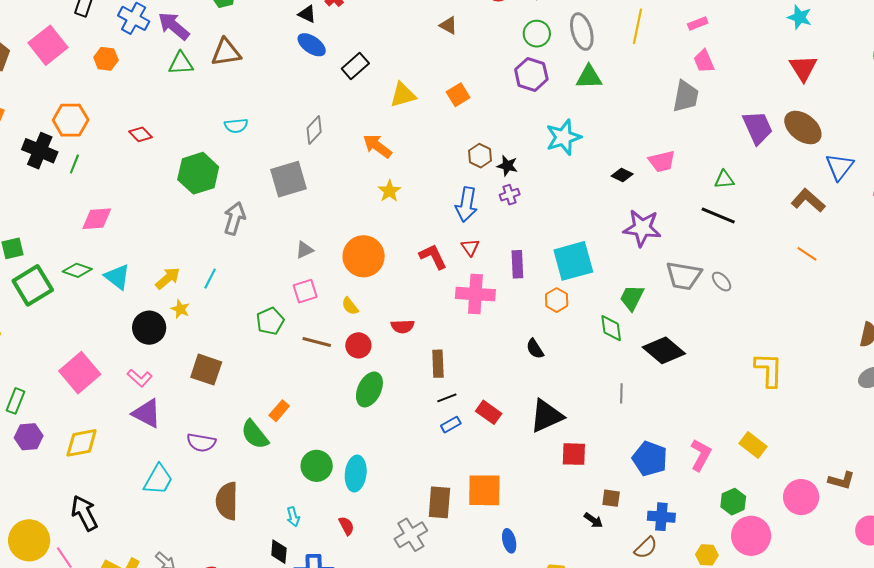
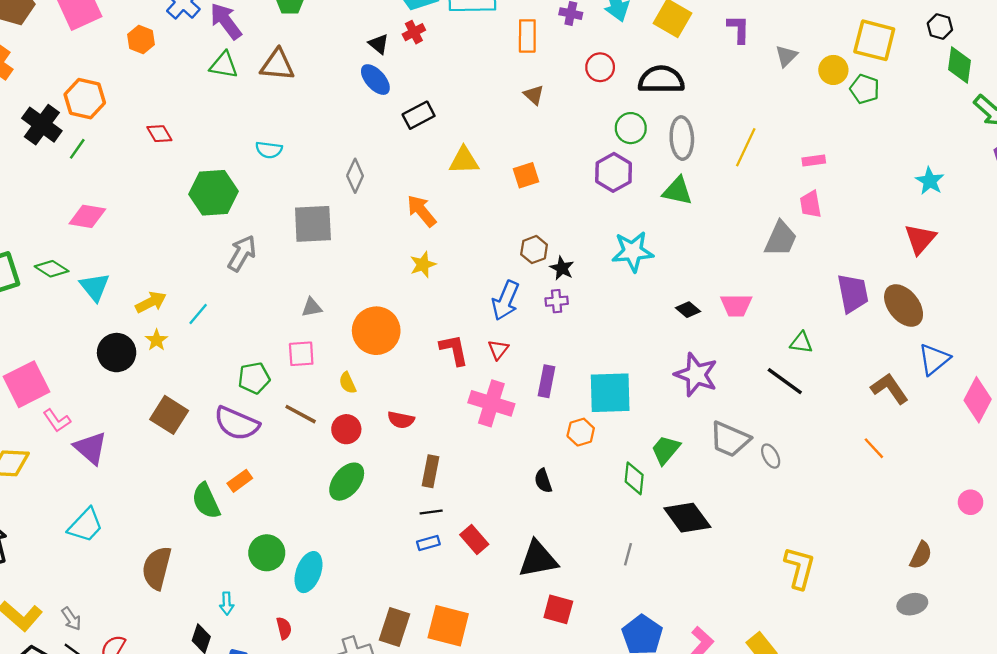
gray diamond: (314, 130) -> (355, 176), turned -32
pink L-shape: (140, 378) -> (57, 421), moved
purple semicircle: (201, 443) -> (237, 423), moved, size x1.4

